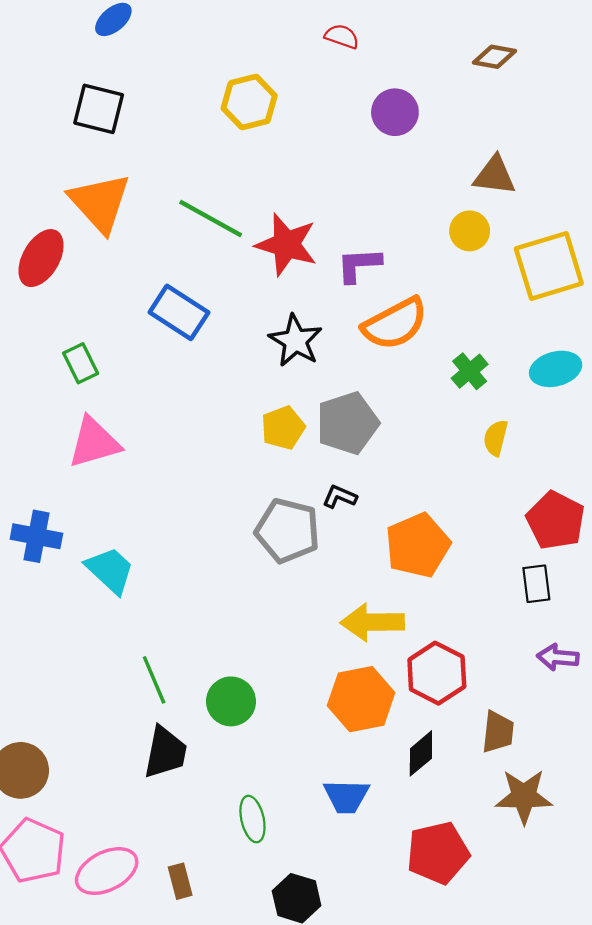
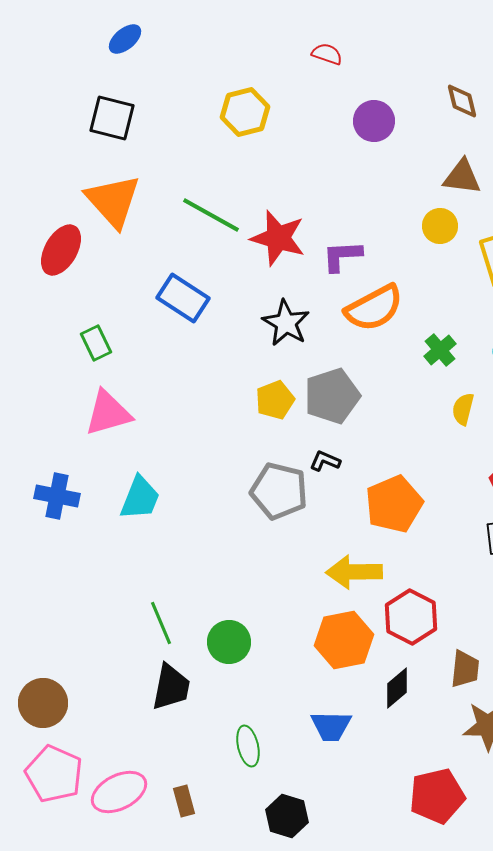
brown diamond: (494, 57) -> (462, 101), moved, turned 66
cyan trapezoid: (110, 570) -> (140, 498), moved, turned 69
red pentagon: (438, 853) -> (437, 796), moved

